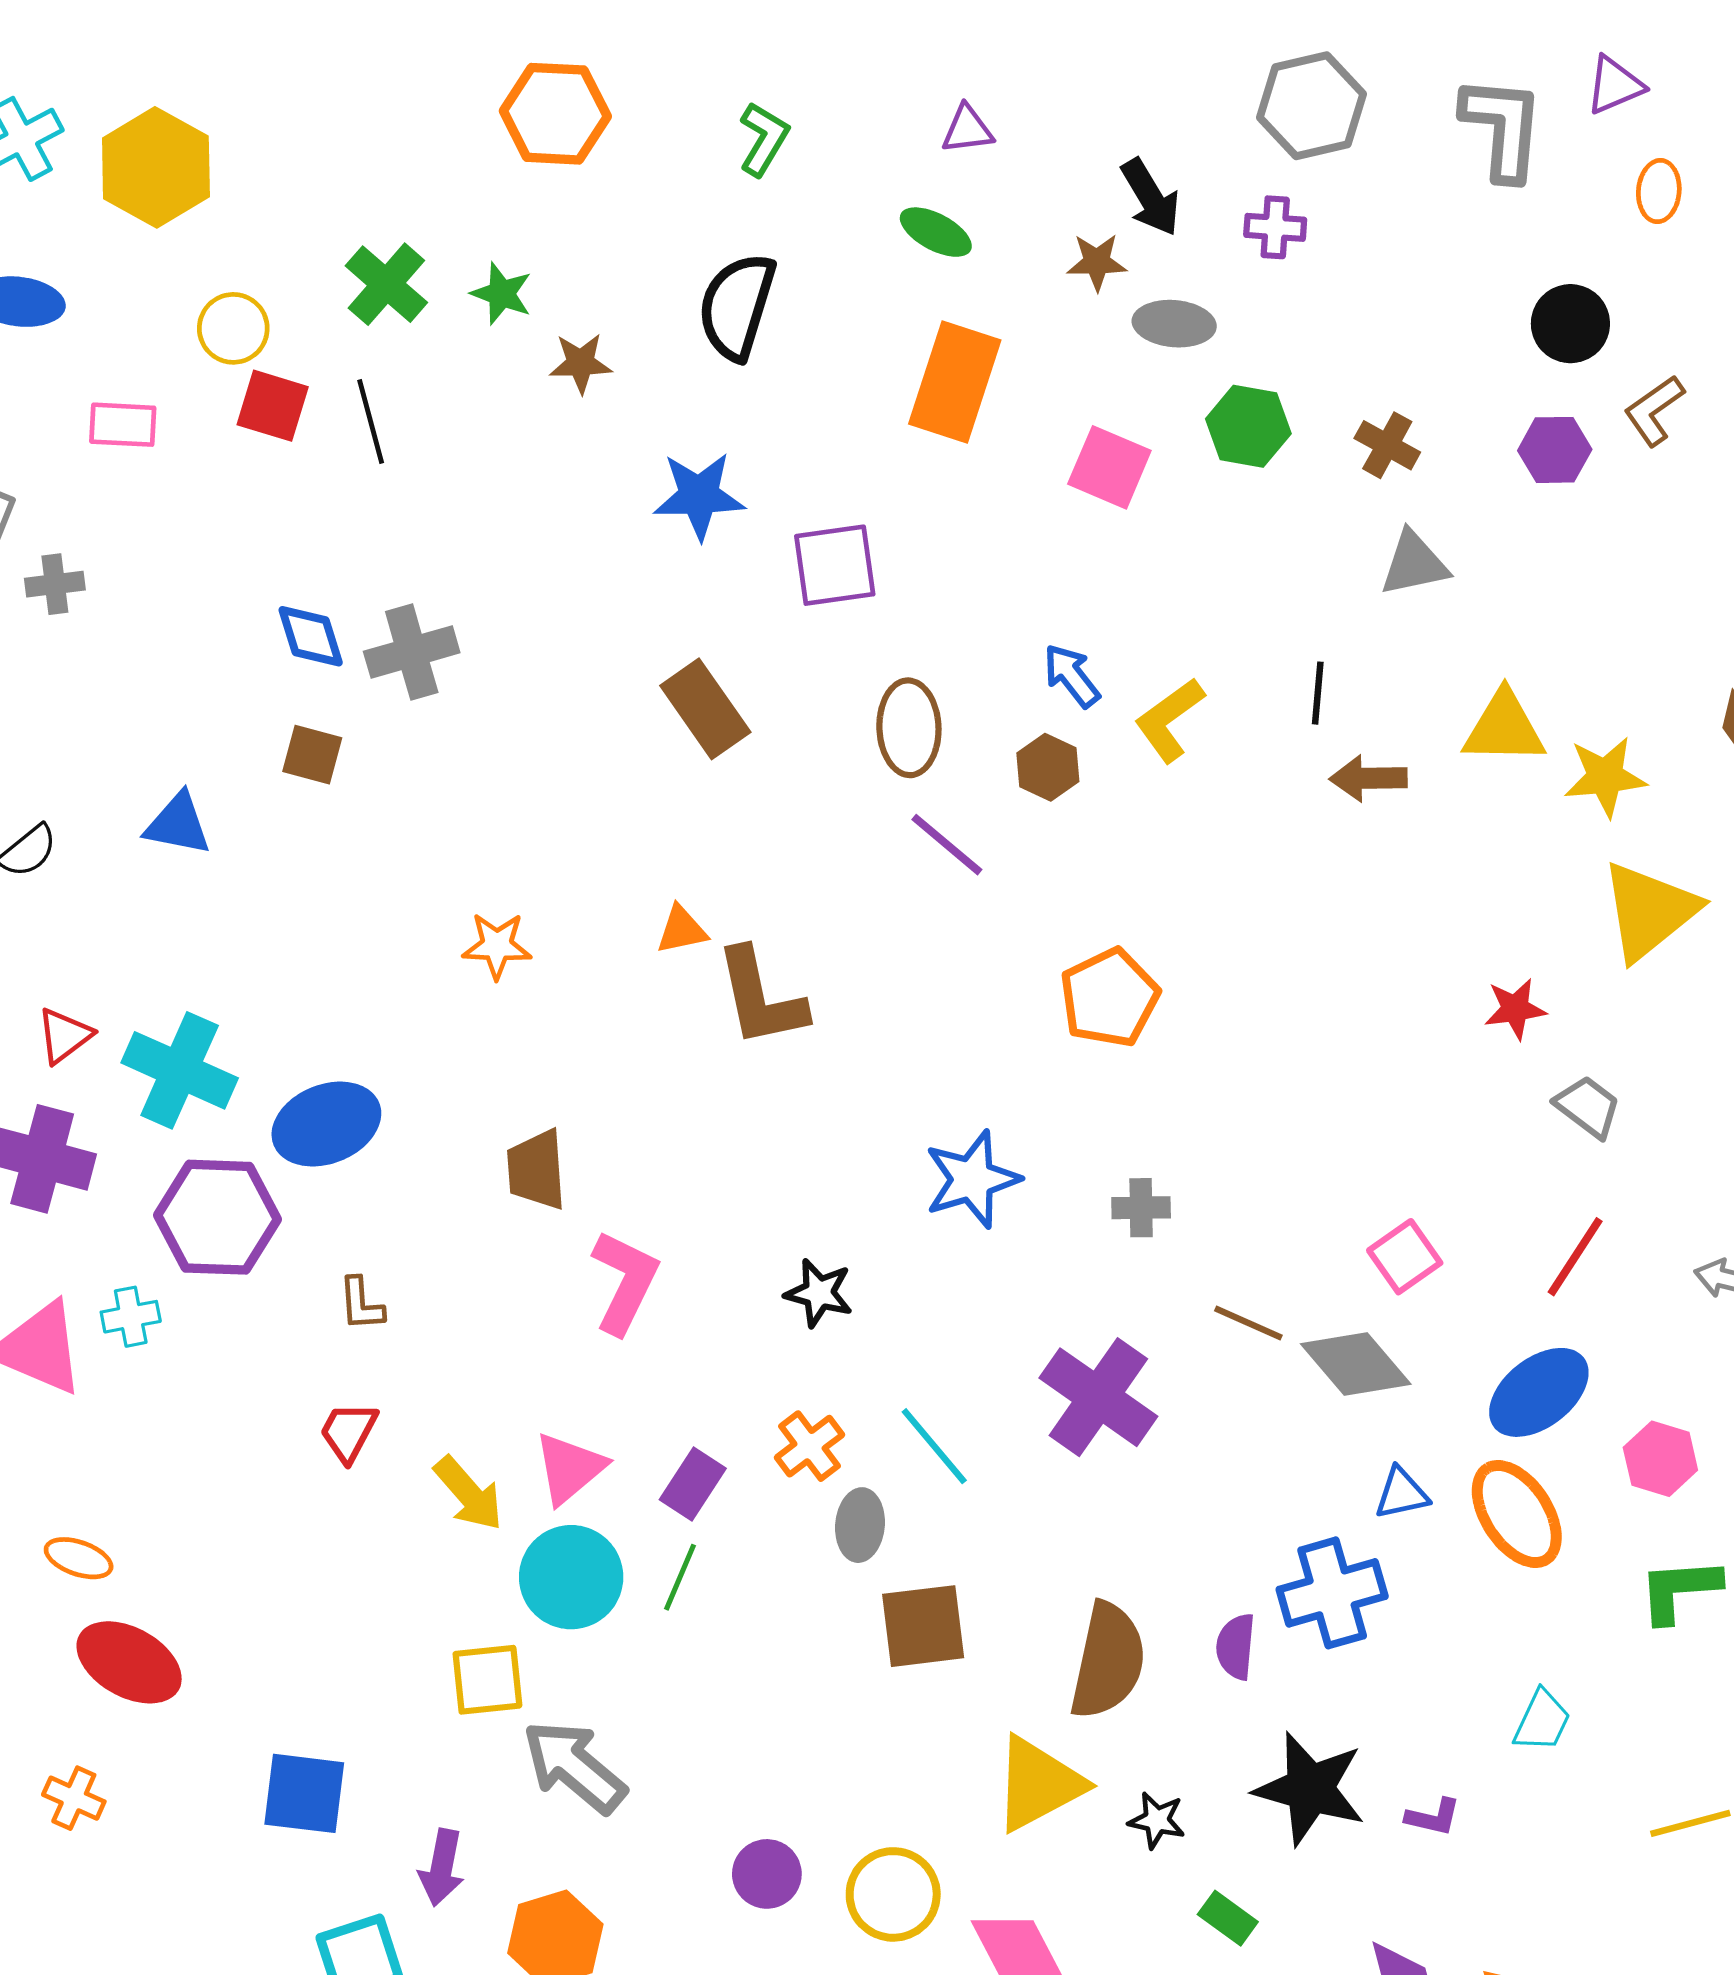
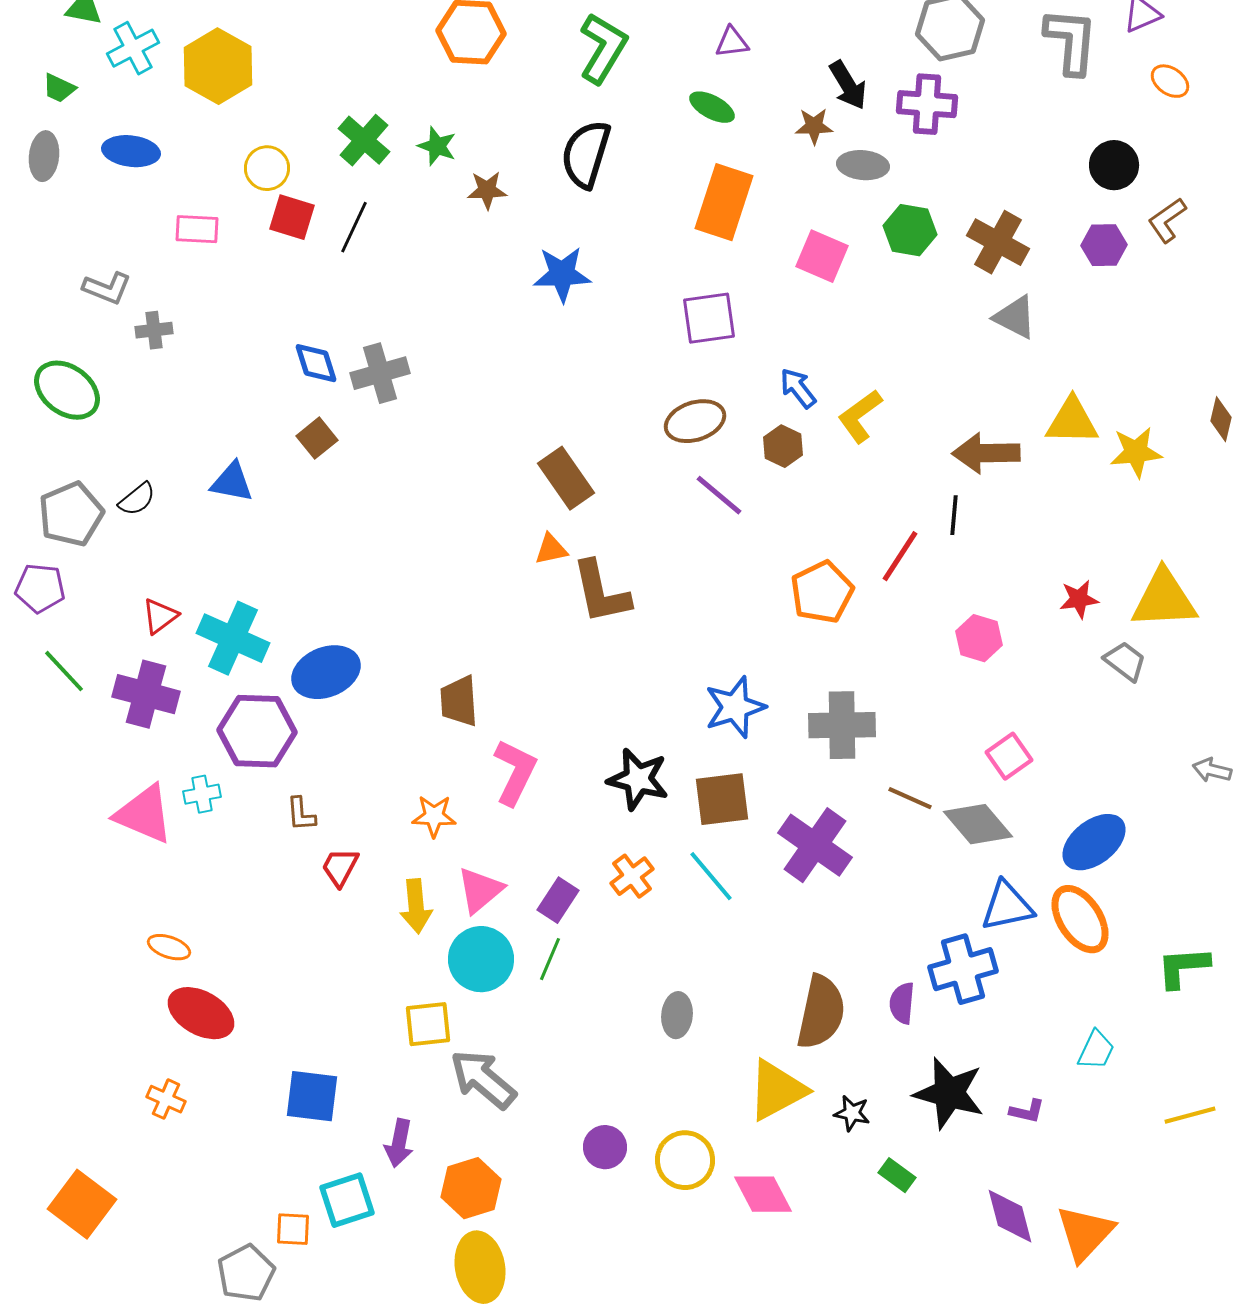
green L-shape: (764, 139) -> (603, 48), size x1.5
orange ellipse: (1659, 191) -> (1170, 81), turned -60
purple cross: (1275, 227) -> (927, 104), size x1.5
black line: (371, 422) -> (354, 227), turned 40
brown cross: (1387, 445) -> (998, 242), size x1.5
gray triangle: (1414, 564) -> (1015, 317), turned 39
purple square: (835, 565) -> (709, 318), moved
black line: (1318, 693) -> (954, 515), moved
brown rectangle: (705, 709) -> (566, 478), moved
brown ellipse: (909, 728) -> (695, 421), turned 74
brown square: (312, 755) -> (317, 438), turned 36
brown arrow: (1368, 778) -> (986, 453), size x1.4
yellow triangle: (1649, 911) -> (1164, 599), moved, turned 36
orange star: (497, 946) -> (434, 816), moved
gray cross: (1141, 1208) -> (842, 725), size x1.8
red line: (1575, 1257) -> (900, 556), moved
black star: (819, 1293) -> (638, 779), size x1.4
brown L-shape: (361, 1304) -> (301, 814), moved
pink hexagon: (1660, 1459) -> (979, 638), moved
yellow arrow: (468, 1493) -> (416, 906), turned 36
blue triangle: (1402, 1493) -> (1007, 906), size x1.5
gray ellipse: (860, 1525) -> (677, 1015), moved
brown square: (923, 1626) -> (722, 799), moved

